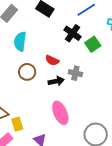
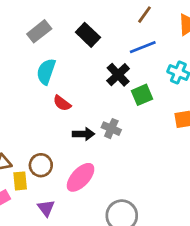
red semicircle: (52, 60) -> (62, 103), moved
brown circle: (27, 72) -> (41, 165), moved
pink ellipse: (60, 113) -> (81, 177), turned 55

